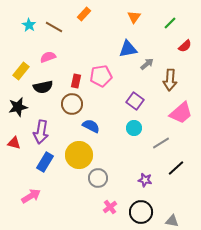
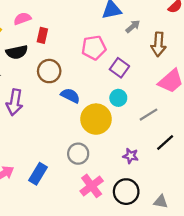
pink pentagon: (101, 76) -> (94, 48), moved
red rectangle: (76, 81) -> (42, 35), moved
yellow circle: (79, 155) -> (96, 119), moved
blue rectangle: (45, 162) -> (38, 174), moved
pink cross: (110, 207) -> (92, 186), size x1.5

